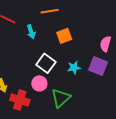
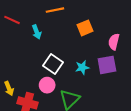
orange square: (64, 36) -> (85, 28), moved
purple square: (98, 66) -> (107, 65), turned -30

